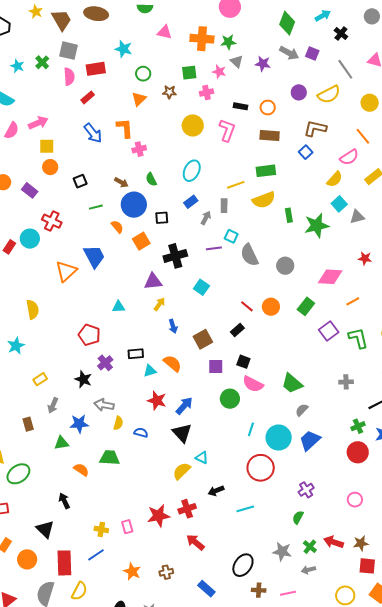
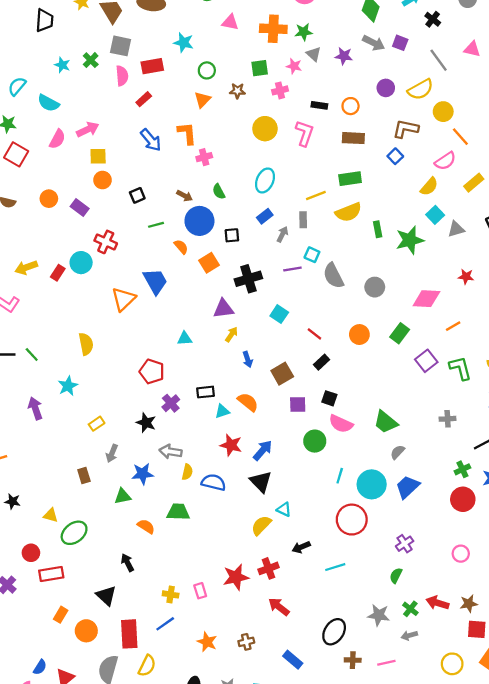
yellow circle: (370, 103) -> (443, 112), moved
red line: (247, 306) -> (314, 334), moved
blue semicircle: (141, 433) -> (214, 482), size x1.5

